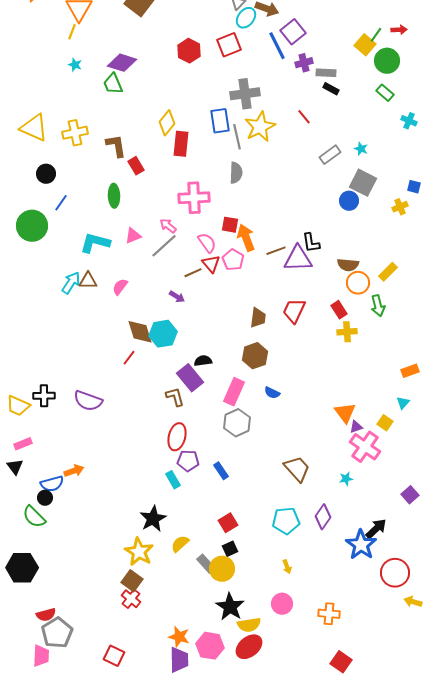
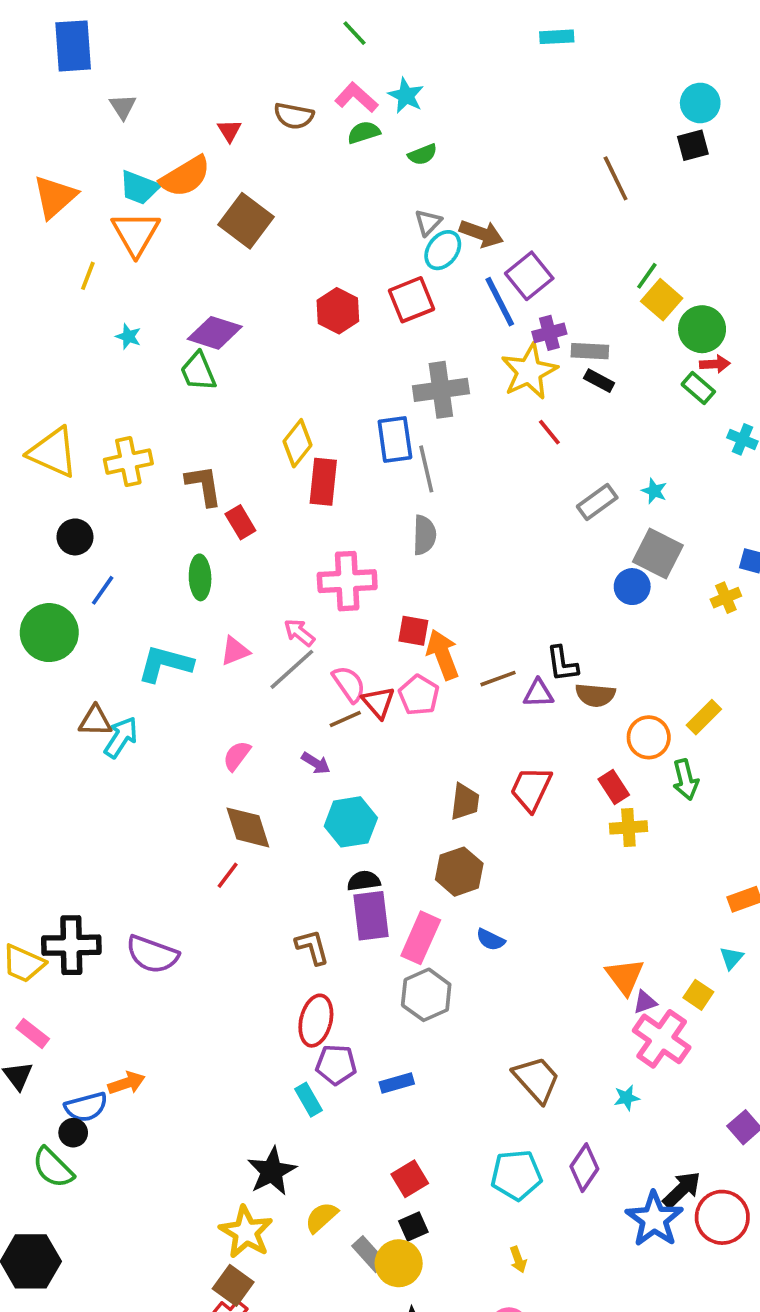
red arrow: (399, 30) -> (715, 364), moved
yellow line: (72, 32) -> (88, 276), moved
green line: (376, 35) -> (647, 276), moved
yellow star: (260, 127) -> (529, 371), moved
pink semicircle: (207, 243) -> (349, 684), moved
purple triangle: (298, 259) -> (538, 693), size x0.6
brown semicircle: (348, 265) -> (595, 695), moved
brown triangle: (88, 281) -> (95, 721), moved
pink semicircle: (120, 287) -> (237, 756), moved
cyan hexagon: (163, 334) -> (351, 822), moved
purple rectangle: (190, 378) -> (371, 916), moved, turned 32
black cross: (44, 396) -> (71, 945), size x1.4
pink rectangle: (23, 444) -> (33, 1033), turned 60
blue rectangle: (221, 471) -> (397, 1083), turned -72
red circle: (395, 573) -> (722, 1217), moved

